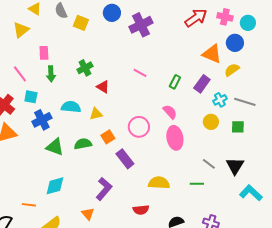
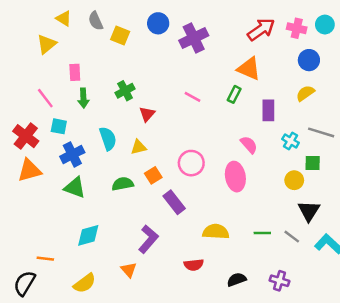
cyan circle: (248, 23) -> (325, 25), moved
orange triangle: (212, 54) -> (249, 69), moved
green rectangle: (175, 82) -> (234, 94), moved
purple rectangle: (202, 84) -> (268, 110), turned -36
red triangle: (103, 87) -> (147, 114), turned 40
cyan cross: (220, 100) -> (291, 141), moved, turned -32
cyan semicircle: (71, 107) -> (108, 139), turned 66
pink semicircle: (170, 112) -> (249, 145), moved
yellow circle: (211, 122) -> (294, 180), moved
green triangle: (55, 147) -> (75, 188), moved
gray line: (209, 164) -> (292, 237), moved
orange line: (29, 205) -> (45, 259), moved

